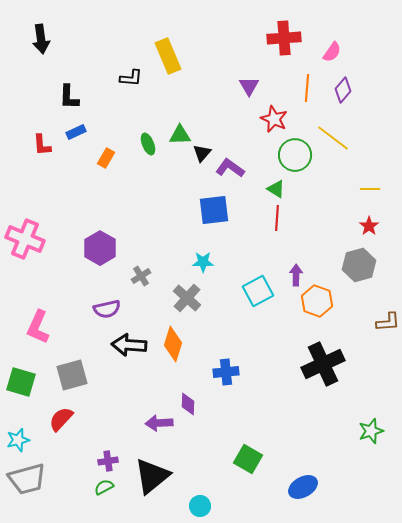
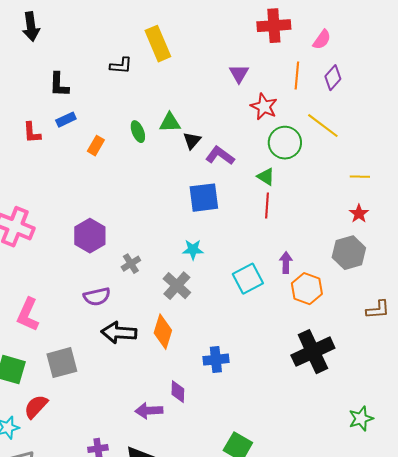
red semicircle: (61, 419) -> (36, 407), moved

